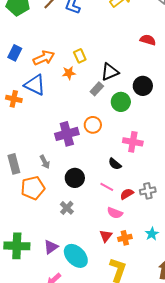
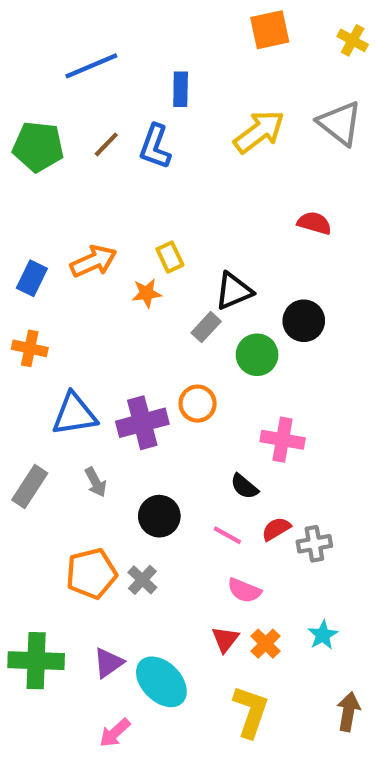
blue rectangle: (15, 53) -> (32, 278), moved
blue triangle: (35, 85) -> (74, 414), moved, turned -35
gray rectangle: (14, 164) -> (30, 486), turned 48
orange pentagon: (33, 188) -> (91, 574), moved
red semicircle: (127, 194) -> (276, 529), moved
orange cross: (125, 238) -> (266, 644), turned -32

